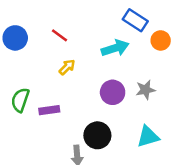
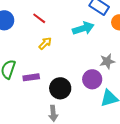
purple circle: (113, 92) -> (92, 79), moved
black circle: (97, 135) -> (60, 88), moved

